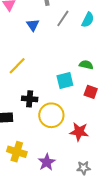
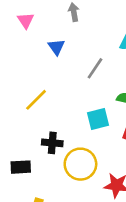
gray line: (63, 18) -> (95, 68), moved

